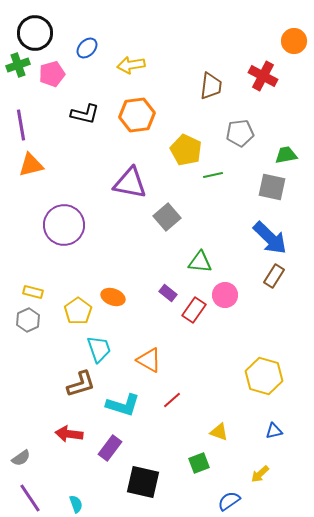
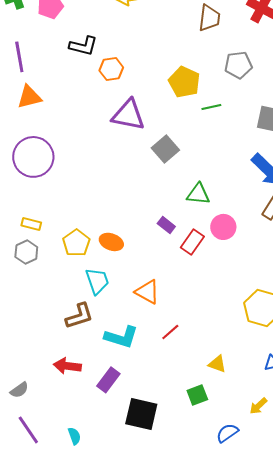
orange hexagon: (137, 115) -> (111, 69), moved, size x0.7
purple circle: (64, 225) -> (33, 157), moved
orange ellipse: (113, 297) -> (111, 242), moved

